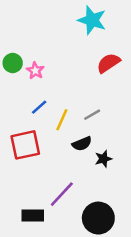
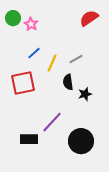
black semicircle: (82, 144) -> (68, 82), turned 105

